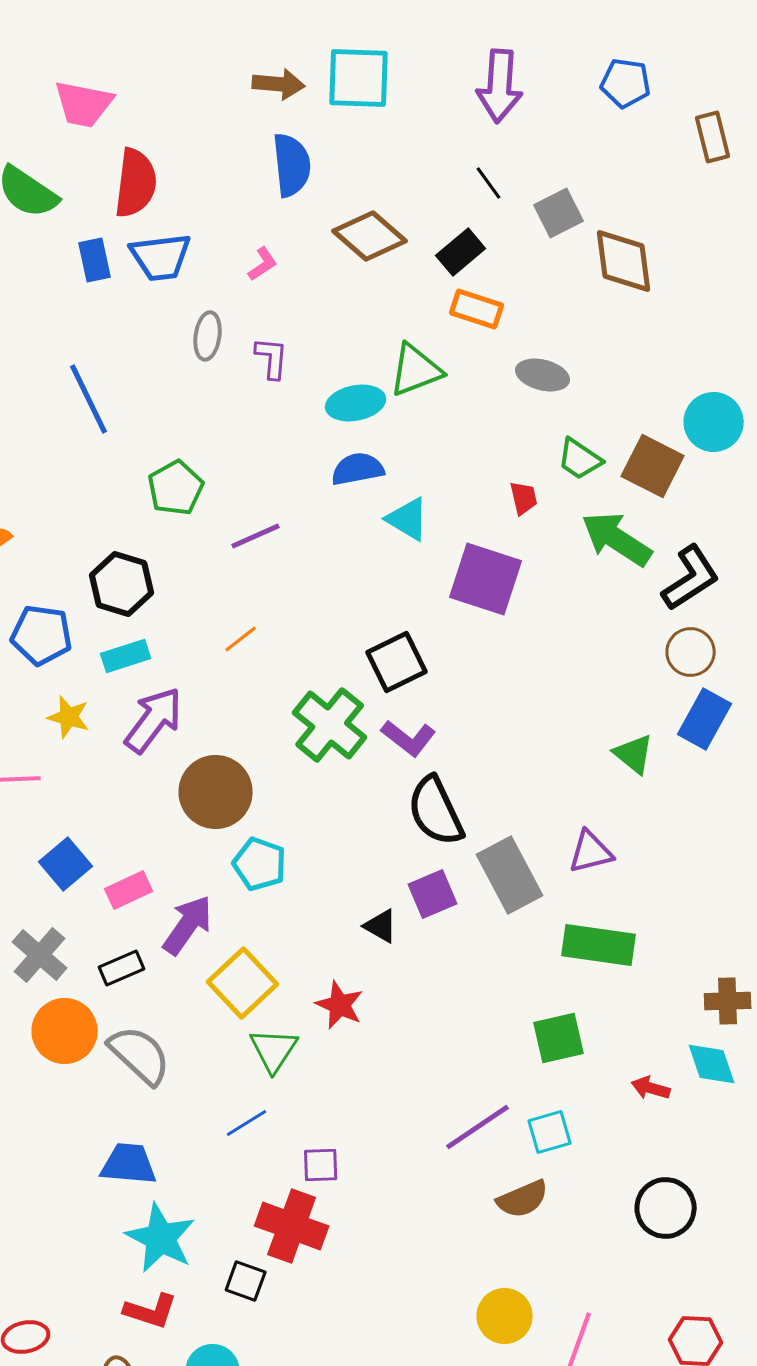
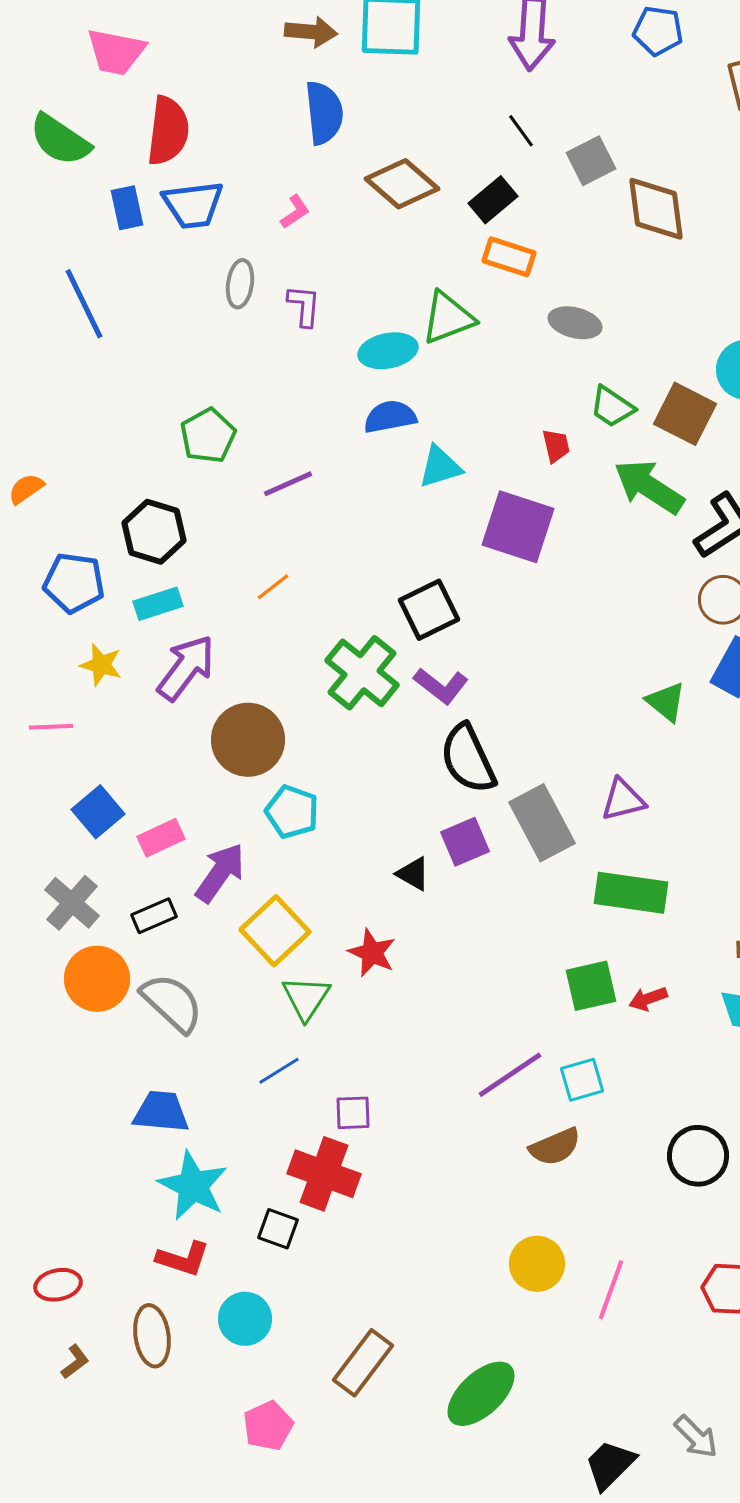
blue line: (89, 399) -> (84, 304), moved
cyan triangle: (408, 519) -> (440, 467), turned -48
red arrow: (651, 1088) -> (648, 999), moved, turned -36

